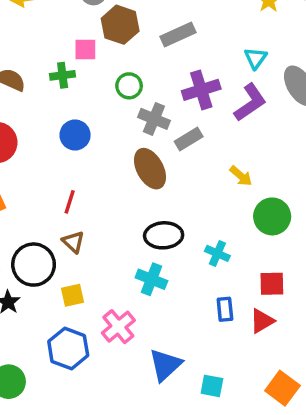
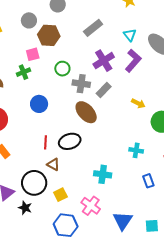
gray rectangle: (178, 35) -> (93, 28), moved
black ellipse: (164, 235) -> (70, 141), moved

